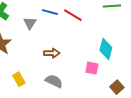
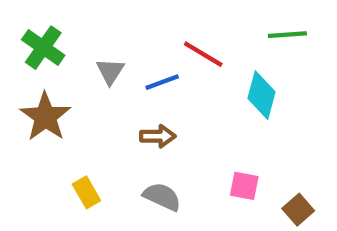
blue line: (50, 12) -> (162, 82), moved, turned -35
cyan diamond: (106, 49) -> (261, 95), moved
pink square: (92, 68) -> (244, 186), moved

